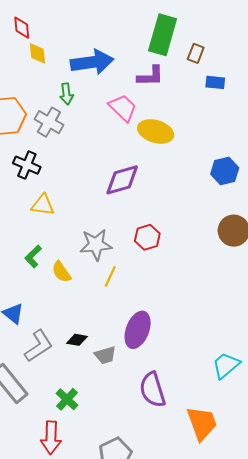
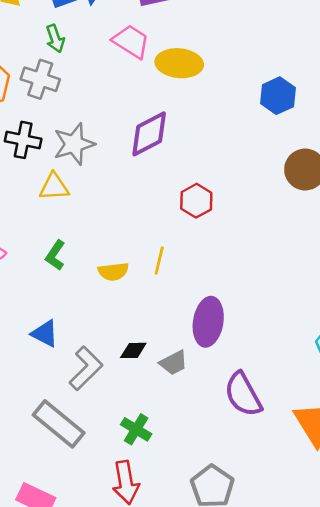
gray star: (96, 245) -> (74, 144), moved
yellow semicircle: (61, 272) -> (113, 272), moved, turned -50

